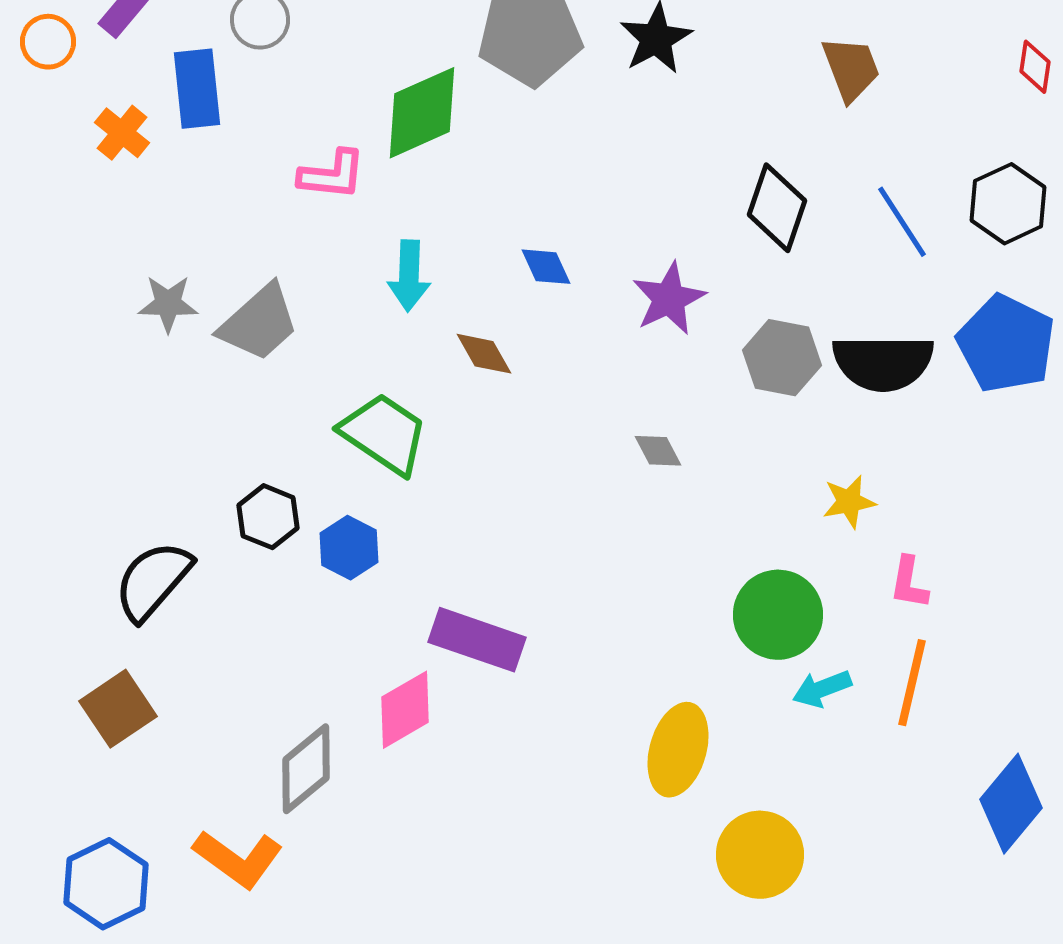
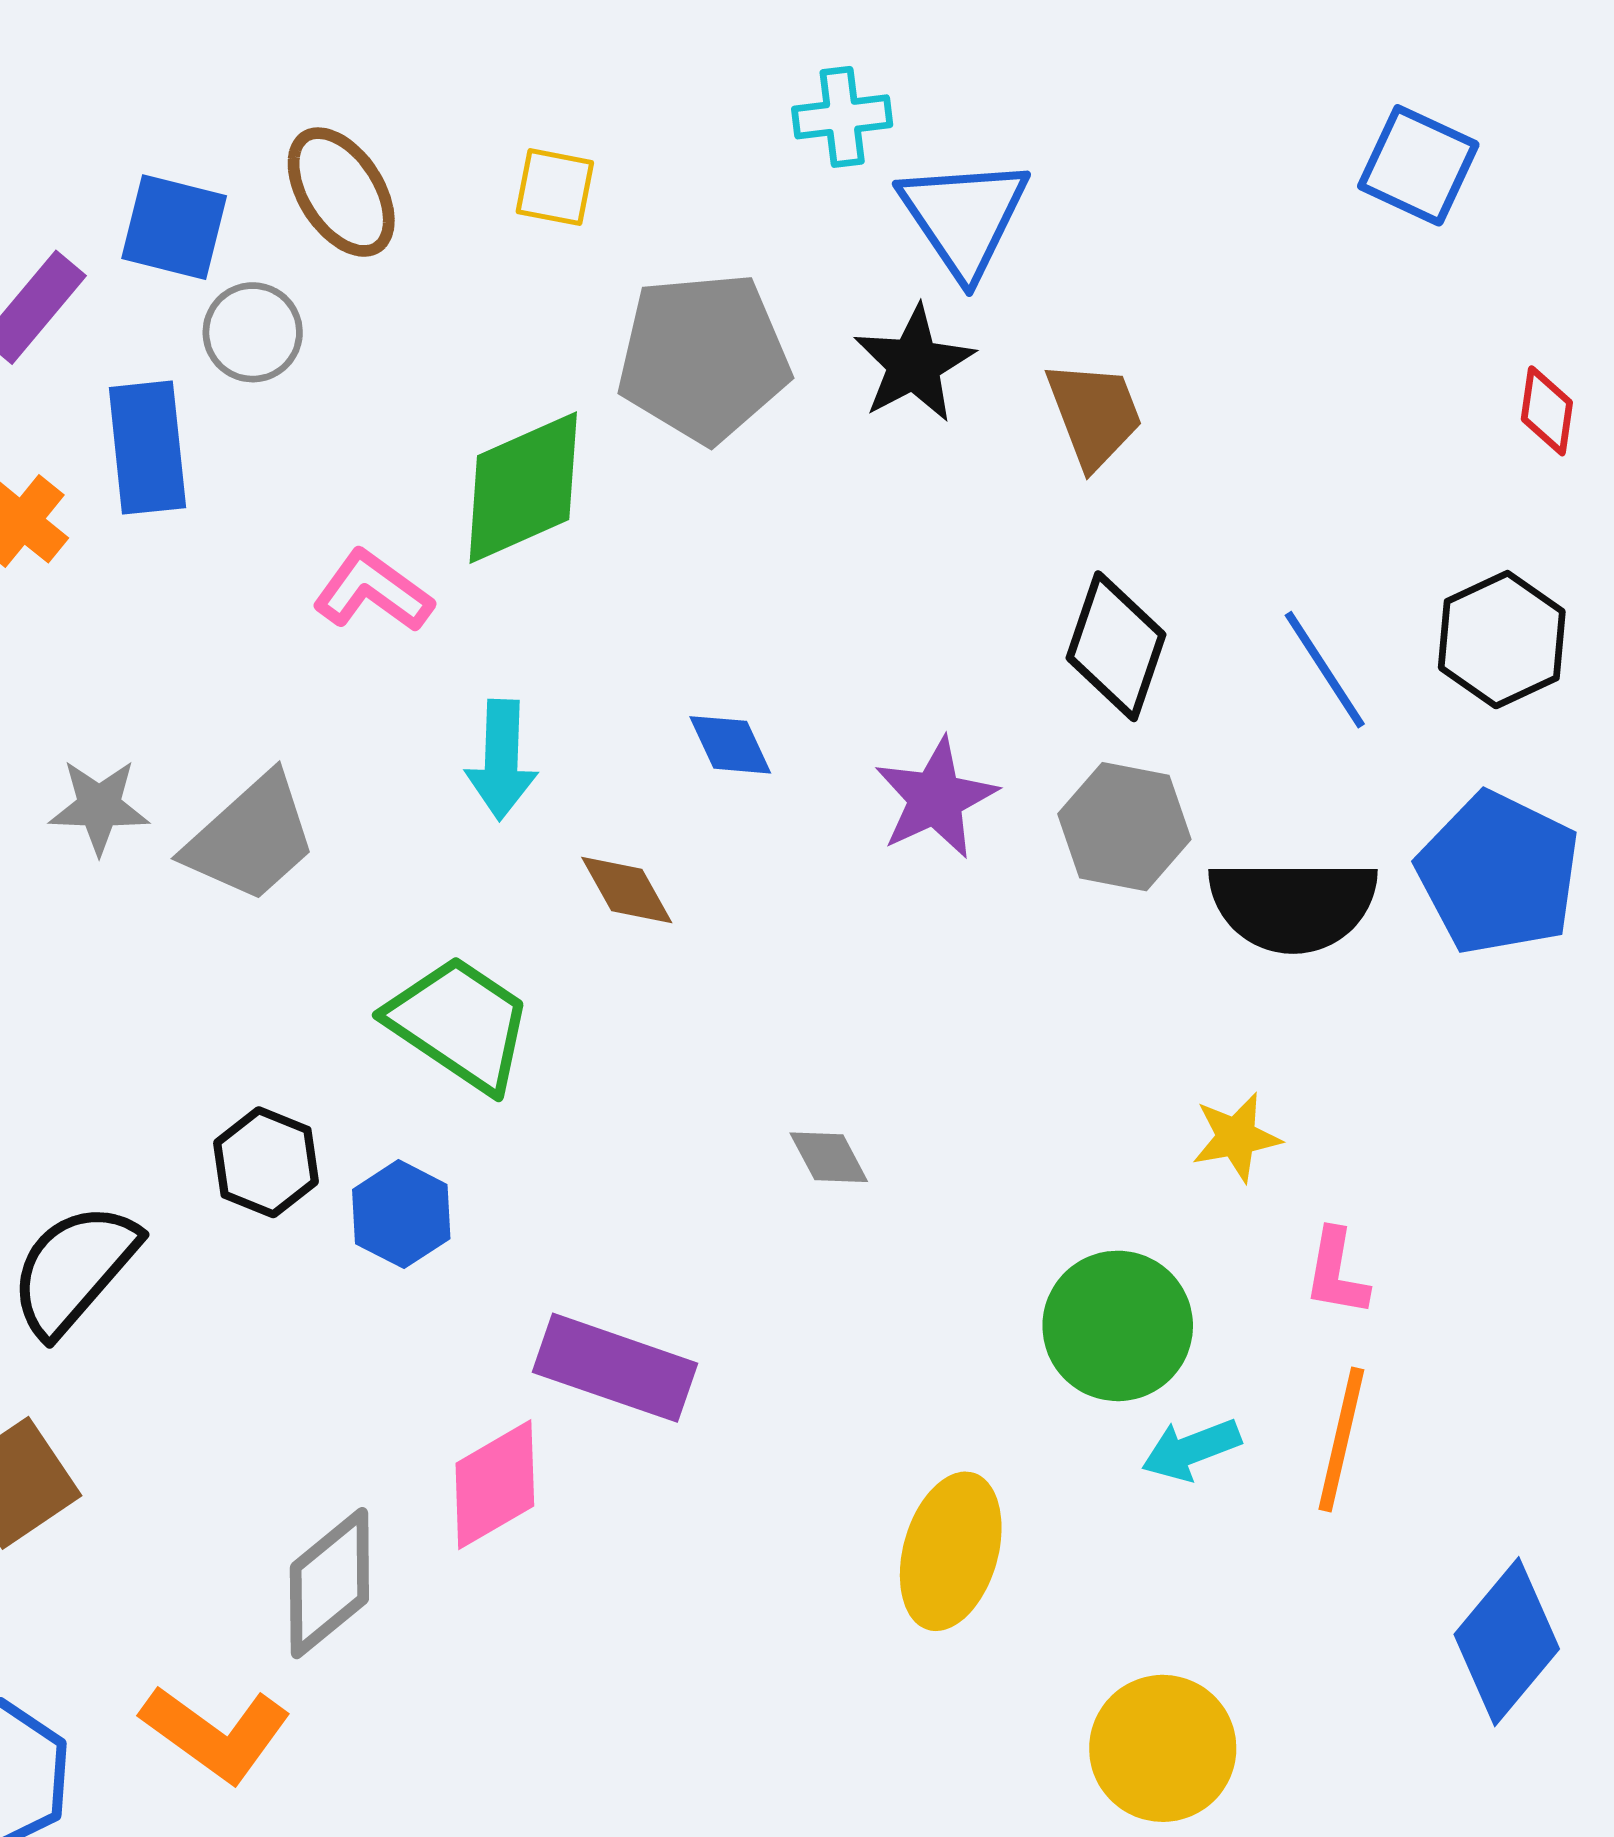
brown trapezoid: (851, 69) -> (1094, 414), moved
pink L-shape: (332, 175) -> (373, 591), turned -150
gray hexagon: (782, 358) -> (1124, 827), moved
gray diamond: (658, 451) -> (829, 1157), moved
yellow circle: (760, 855) -> (1163, 1748), moved

